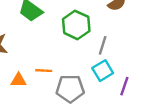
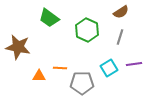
gray line: (103, 45) -> (120, 37), moved
purple line: (124, 86) -> (134, 64), moved, turned 63

